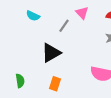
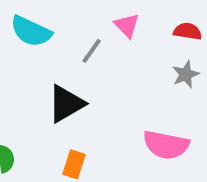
cyan semicircle: (33, 16) -> (31, 31), size x1.5

